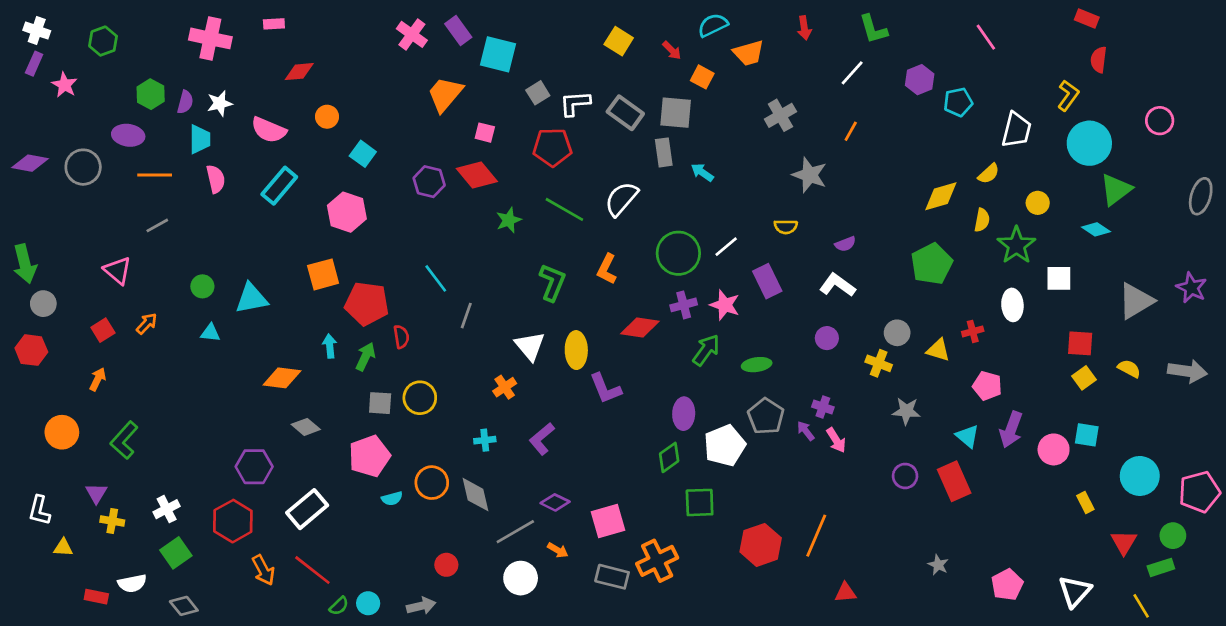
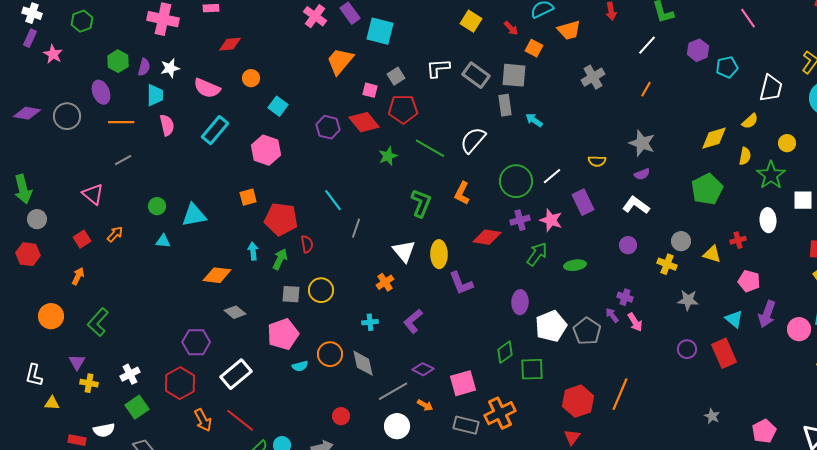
gray square: (538, 93) -> (396, 76), moved
purple ellipse: (128, 135) -> (101, 92), turned 60
red pentagon: (552, 147) -> (403, 109), moved
gray star: (810, 175) -> (642, 143), moved
orange square: (323, 274) -> (248, 197), size x0.7
gray pentagon: (766, 416) -> (587, 331), moved
green diamond: (669, 457) -> (505, 352), moved
red triangle: (845, 593) -> (572, 437), moved, turned -48

